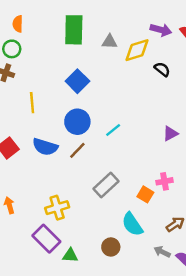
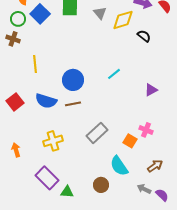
gray triangle: (110, 42) -> (100, 13), turned 48
blue square: (77, 81) -> (40, 14), moved
cyan line: (113, 130) -> (114, 74), moved
brown line: (77, 150) -> (73, 104), turned 35
pink cross: (164, 181) -> (146, 130), turned 32
yellow cross: (57, 208) -> (53, 141), moved

